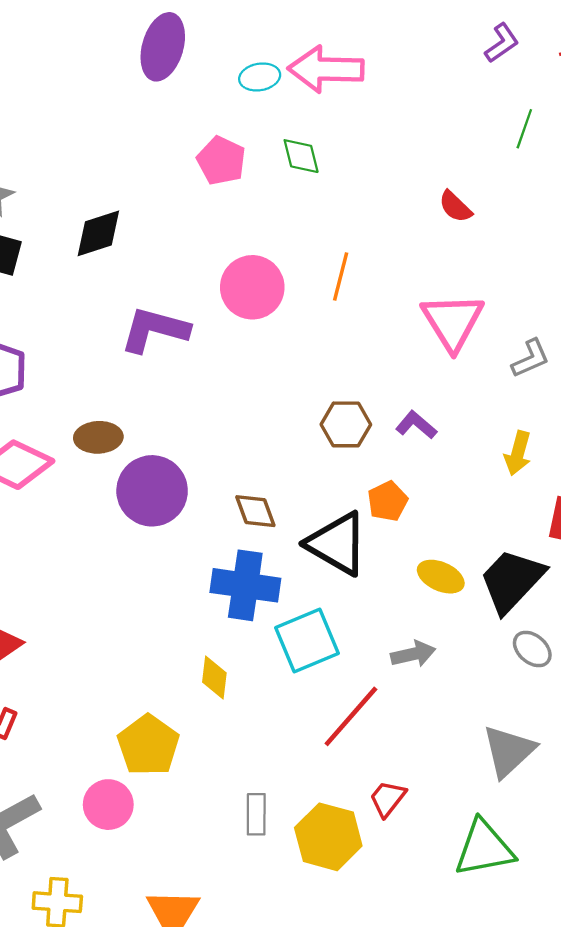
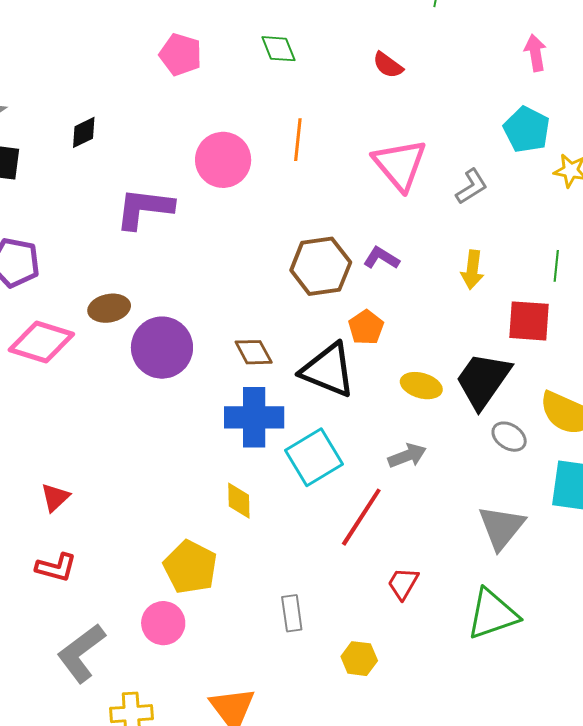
green diamond: (301, 156) -> (278, 49), moved
black diamond: (98, 233) -> (84, 132), size x0.7
brown hexagon: (346, 424) -> (321, 266), size x1.4
yellow hexagon: (328, 837) -> (359, 659), moved, size x0.6

